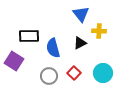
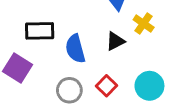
yellow cross: (99, 31) -> (144, 23), turned 32

